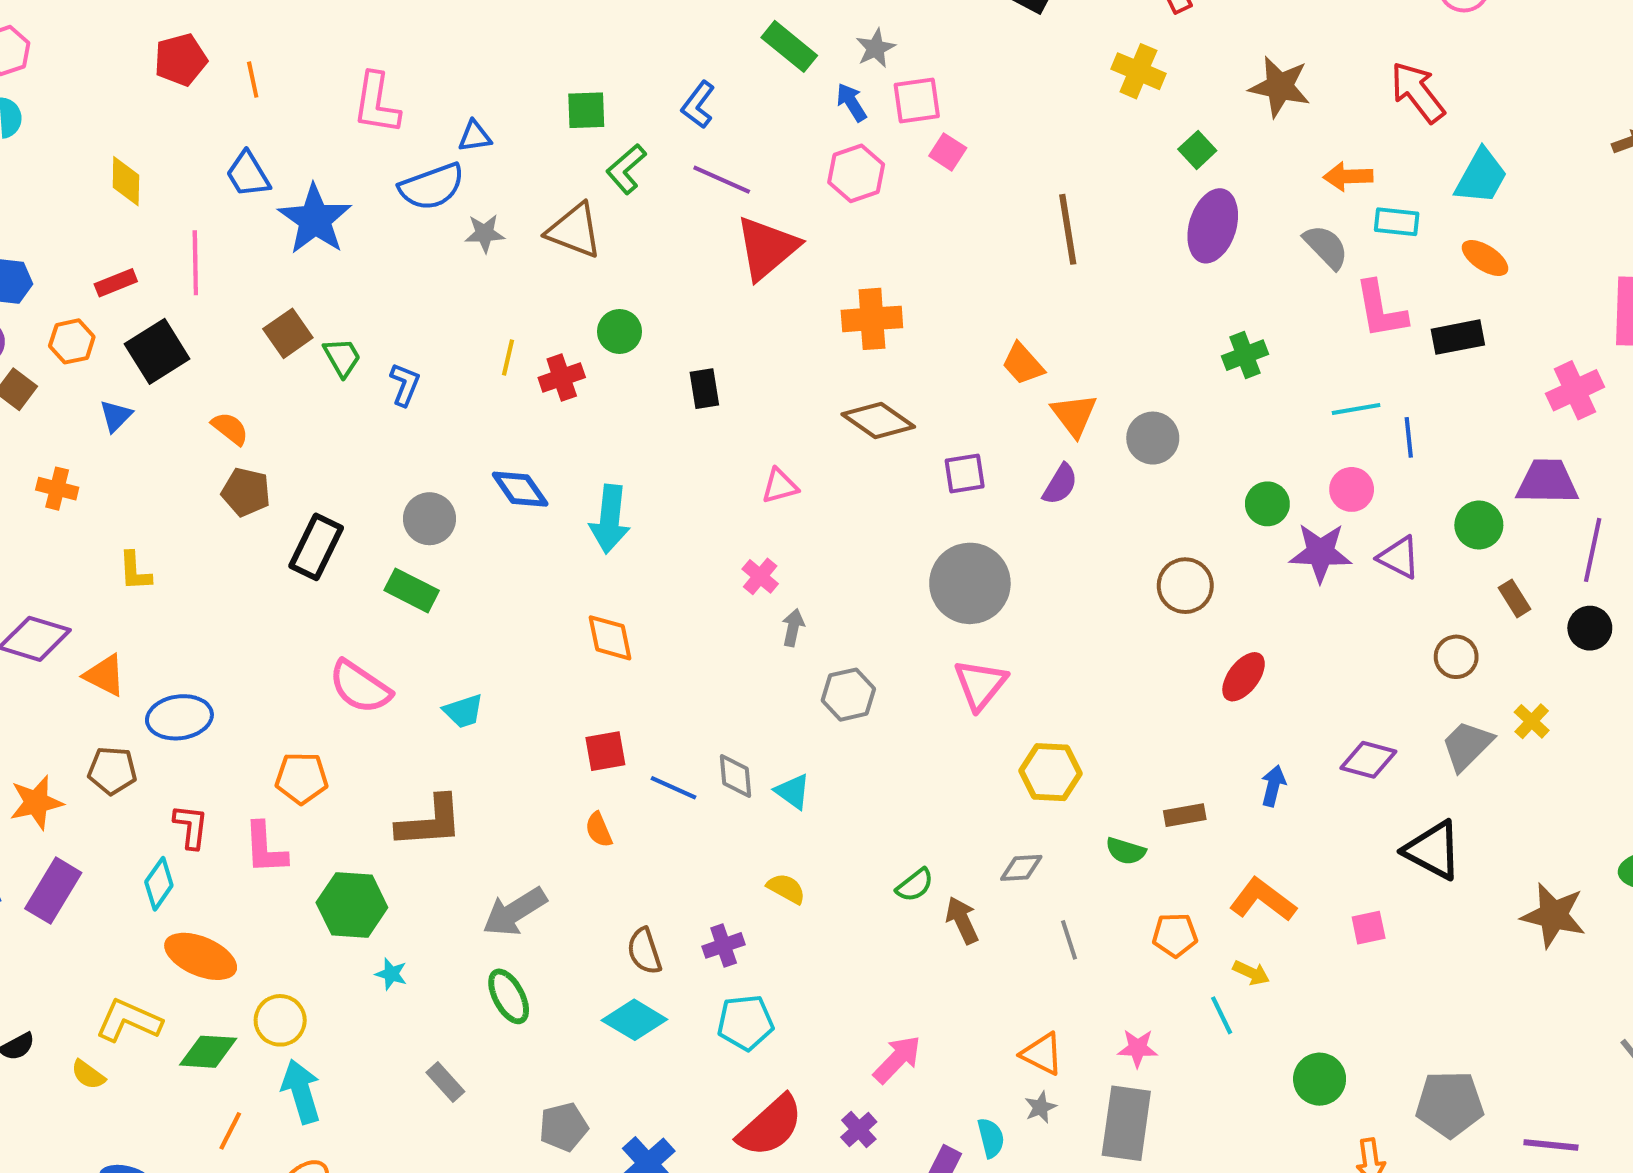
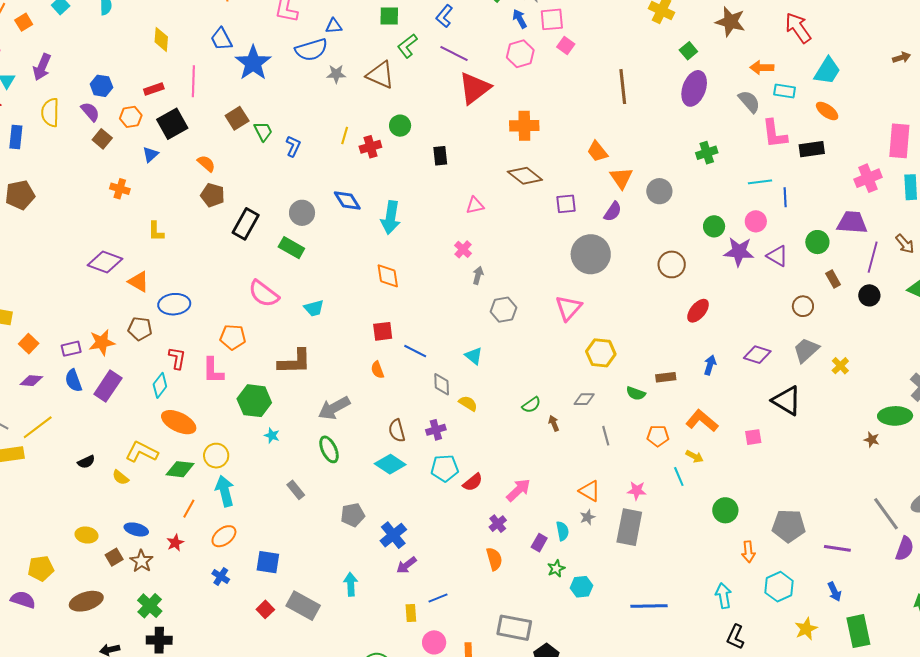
gray circle: (970, 583) -> (591, 254), moved
yellow cross: (1532, 721) -> (840, 366), moved
gray diamond: (736, 776) -> (442, 384), moved
brown star: (1553, 915) -> (872, 440), moved, size x0.5
brown arrow: (962, 920) -> (554, 423), size x0.7
red semicircle: (770, 1126) -> (473, 482), moved, size x0.6

